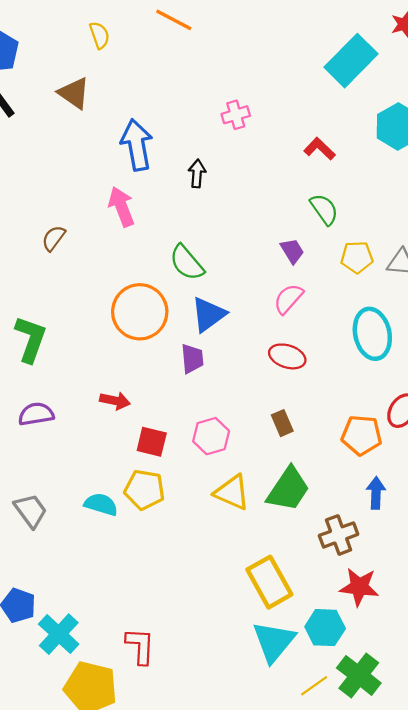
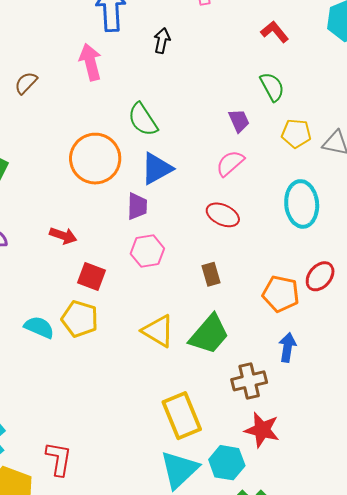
pink hexagon: (211, 436) -> (147, 251), moved

